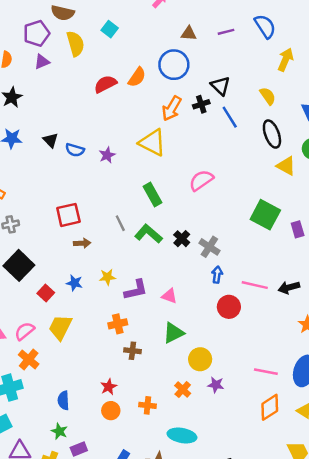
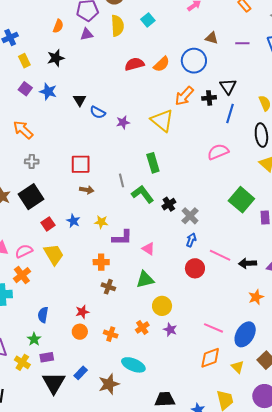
blue line: (230, 117) -> (230, 114), turned 36
pink semicircle: (201, 180) -> (218, 152), moved
yellow trapezoid: (60, 327) -> (54, 254), turned 110

